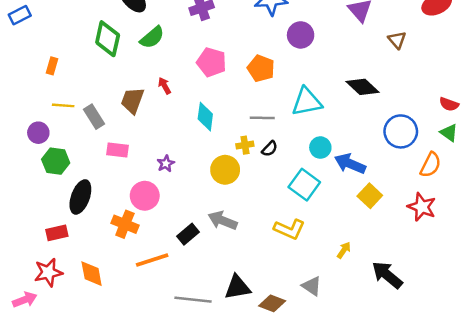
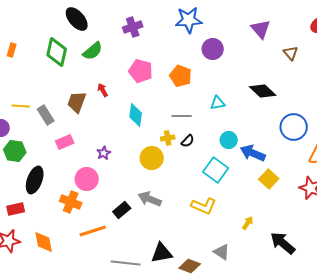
orange rectangle: (52, 66) -> (12, 50), moved
cyan triangle: (307, 102) -> (218, 103), size x0.6
pink rectangle: (118, 150) -> (65, 142), turned -30

